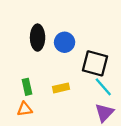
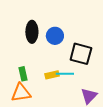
cyan line: (103, 87) -> (65, 74), moved, turned -48
orange triangle: (25, 109) -> (21, 93), size x1.5

